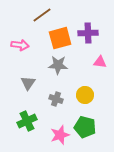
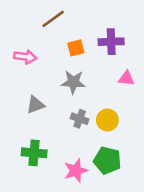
orange square: (60, 38) -> (76, 48), size x0.6
gray triangle: (28, 83) -> (35, 105), turned 35
gray cross: (56, 99) -> (80, 119), moved
green cross: (27, 121) -> (34, 153), turned 30

